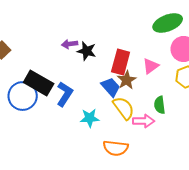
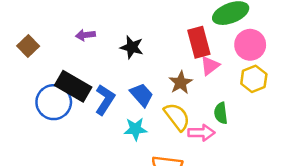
purple arrow: (70, 44) -> (85, 35), moved
red rectangle: (121, 62) -> (199, 42), moved, turned -30
blue trapezoid: (111, 87) -> (142, 95), moved

